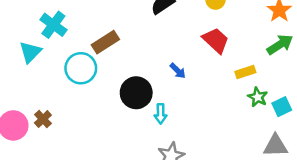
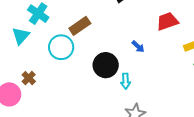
red trapezoid: (216, 40) -> (167, 21), turned -60
brown cross: (43, 119) -> (29, 78), moved

